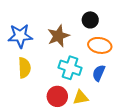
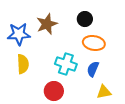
brown star: (58, 36) -> (47, 24), moved
yellow triangle: (81, 97) -> (104, 92), moved

